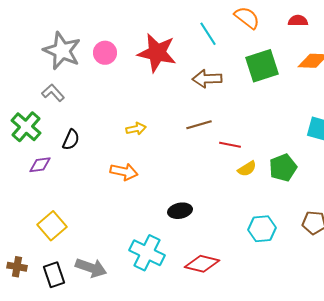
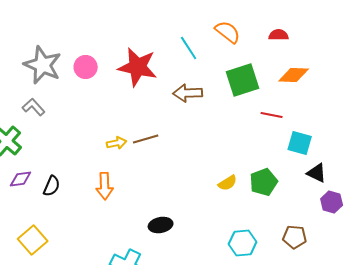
brown line: (199, 125) -> (146, 139), moved
black semicircle: (71, 140) -> (52, 186), moved
red line: (230, 145) -> (272, 115), moved
orange arrow: (124, 172) -> (105, 186), turned 76

